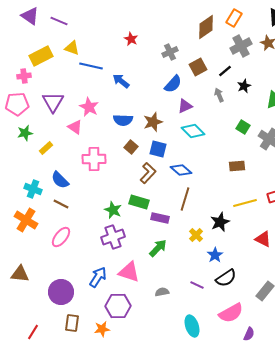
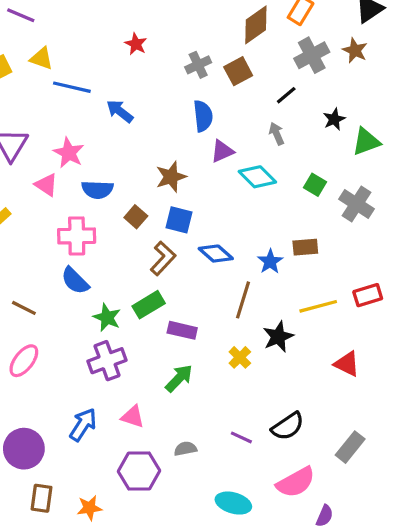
brown square: (198, 67) -> (238, 71), moved
blue semicircle: (173, 84) -> (203, 116), turned -48
black star: (244, 86) -> (334, 119), moved
blue semicircle: (123, 120) -> (97, 190), moved
cyan diamond: (193, 131) -> (257, 177), moved
blue semicircle: (60, 180) -> (75, 281), moved
brown line: (185, 199) -> (243, 300), moved
green rectangle: (139, 202) -> (149, 305), turned -48
blue star: (215, 255) -> (270, 262), moved
pink triangle: (129, 272) -> (133, 417), size x0.7
purple hexagon: (118, 306) -> (139, 471), moved
cyan ellipse: (192, 326) -> (233, 503), turned -55

